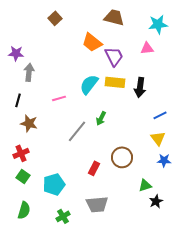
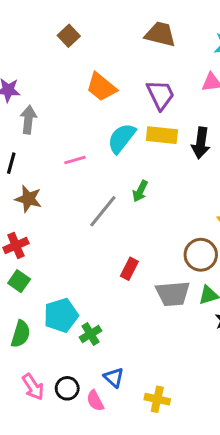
orange trapezoid: (92, 42) -> (101, 87), moved
brown circle: (122, 157) -> (201, 255), moved
cyan pentagon: (54, 184) -> (61, 315), moved
gray trapezoid: (97, 204) -> (173, 294), moved
green cross: (63, 216) -> (90, 334), moved

